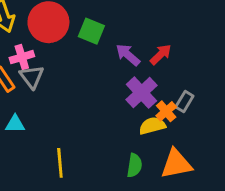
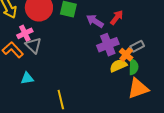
purple cross: (141, 93) -> (108, 45), turned 30
gray rectangle: (184, 102) -> (137, 46), turned 40
green semicircle: (134, 165) -> (134, 67), moved

